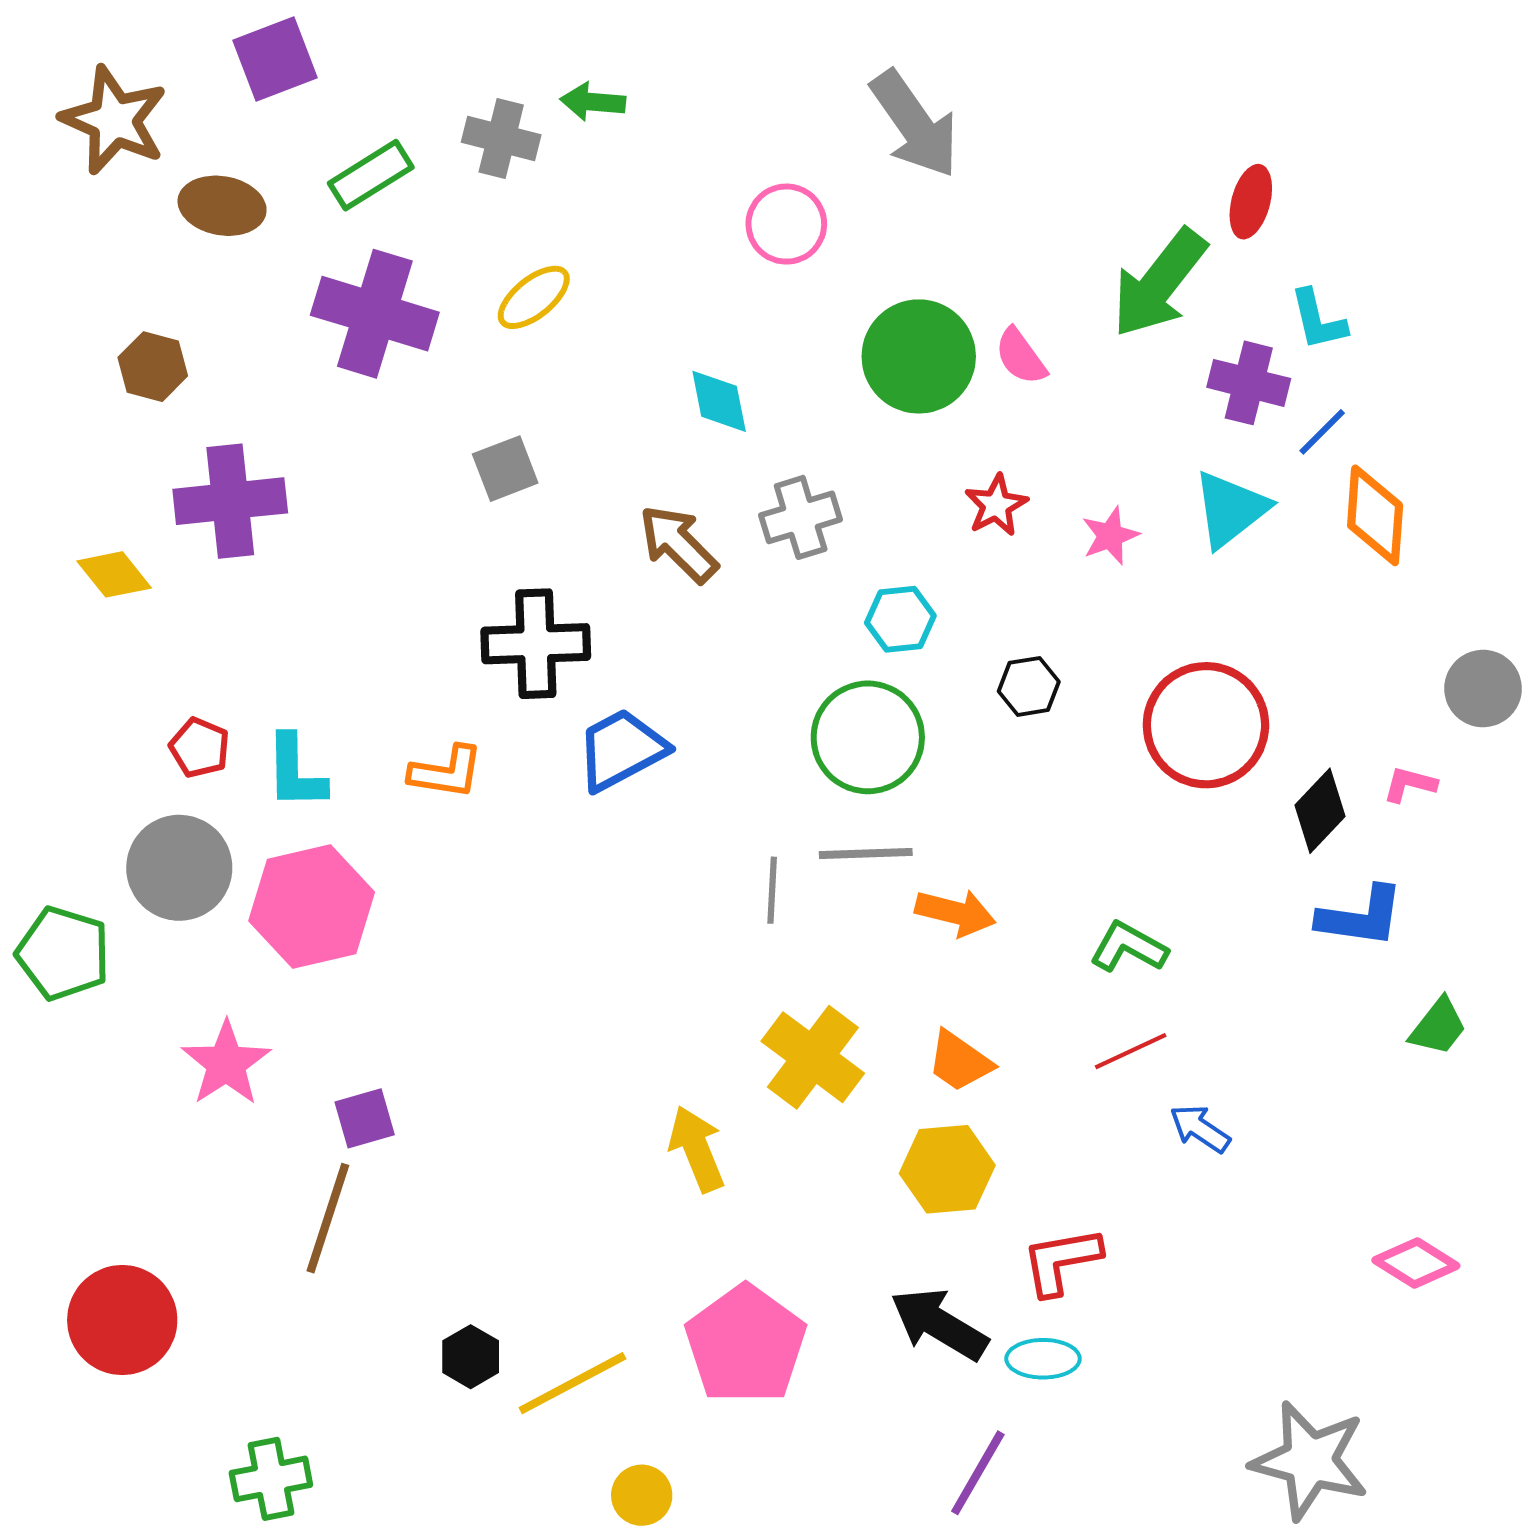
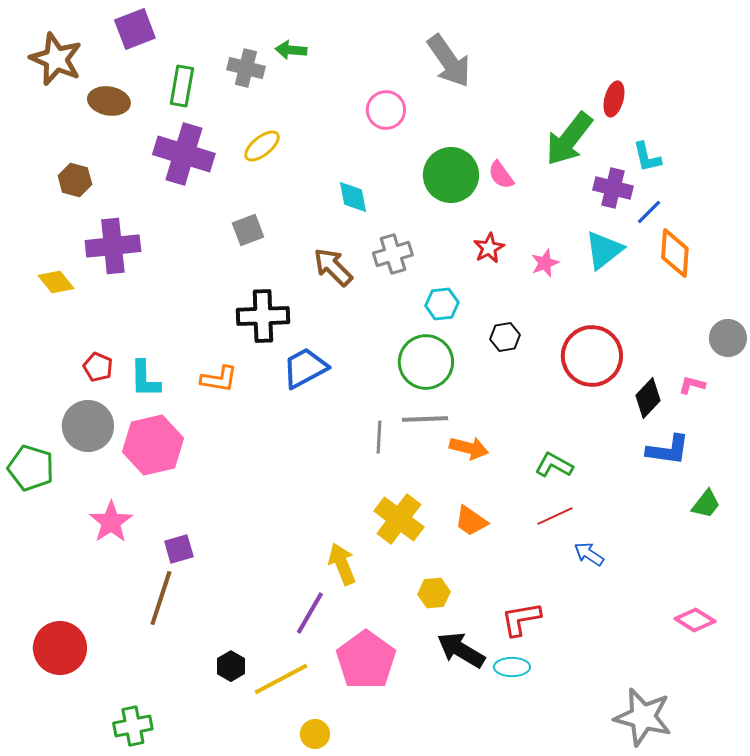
green rectangle: (371, 175) -> (182, 86), turned -48
yellow hexagon: (947, 1169) -> (434, 593), moved, size x0.7
purple line: (978, 1473) -> (310, 613), moved

